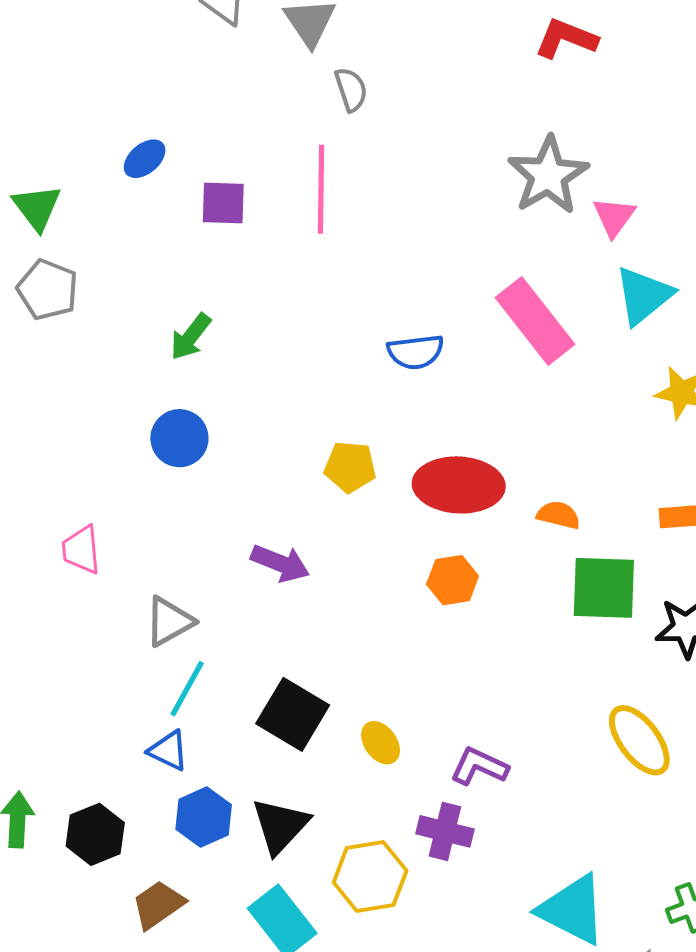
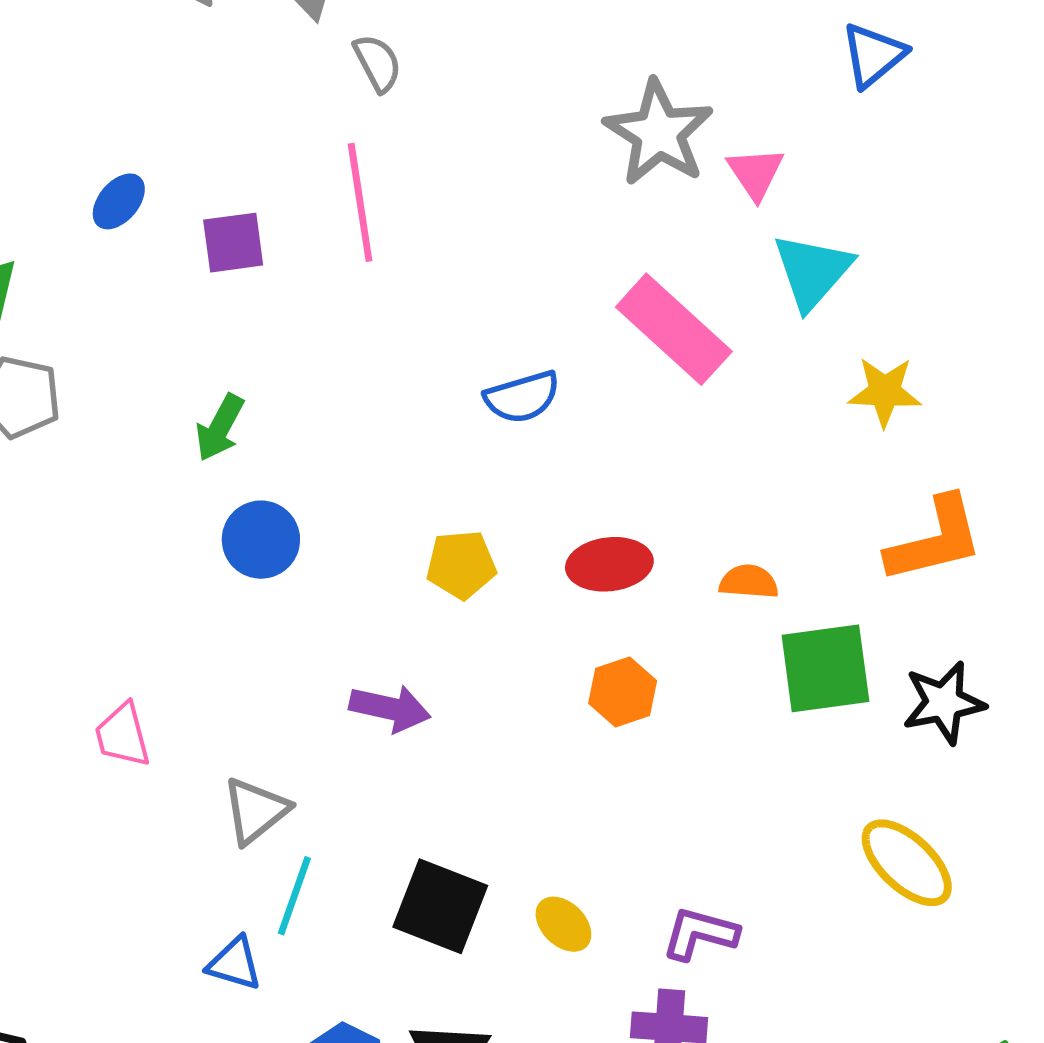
blue circle: (179, 438) -> (261, 540), moved
red ellipse: (459, 485) -> (609, 564), size x0.7
blue triangle: (168, 751) -> (234, 964), moved

